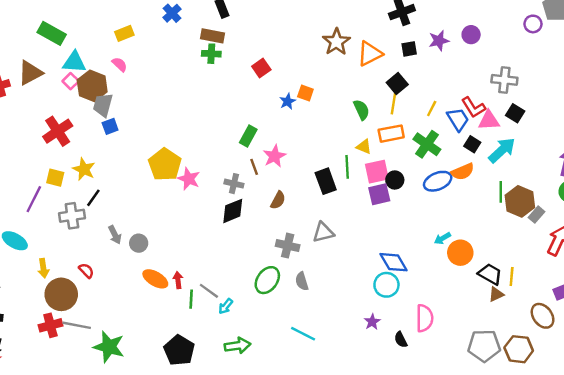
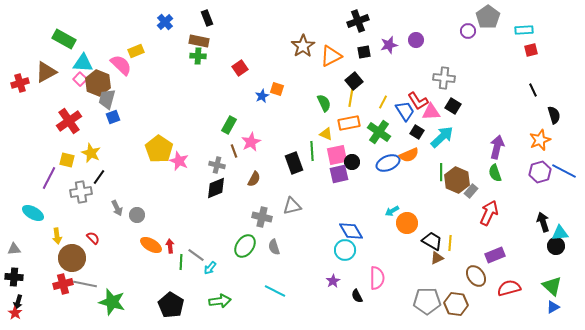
yellow rectangle: (124, 33) -> (136, 51), moved
pink semicircle: (120, 64) -> (121, 65), size x1.6

